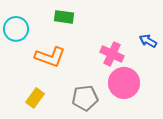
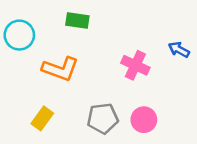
pink circle: (124, 83) -> (144, 120), moved, size x0.7

